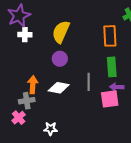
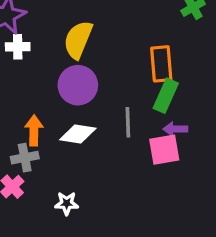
orange rectangle: (110, 36) -> (161, 64), moved
purple circle: (60, 59) -> (78, 85), size x1.5
green rectangle: (112, 67) -> (166, 96), turned 30

